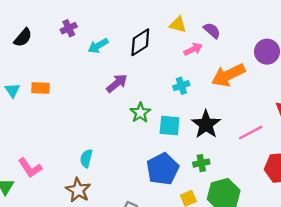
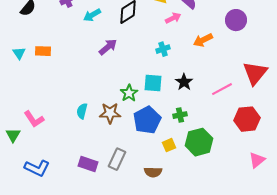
orange arrow: (228, 75) -> (203, 40), size x0.7
green star: (140, 113) -> (129, 93), moved
black star: (206, 124) -> (184, 82), size x0.7
brown star: (78, 190) -> (110, 113), moved, turned -30

